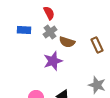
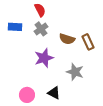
brown semicircle: (67, 42) -> (67, 39), moved
gray star: (97, 85) -> (75, 72), moved

